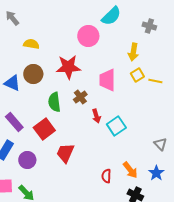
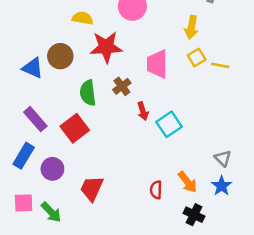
yellow semicircle: (31, 44) -> (83, 18), moved
gray triangle: (160, 144) -> (223, 158), moved
red trapezoid: (65, 153) -> (92, 189), moved

